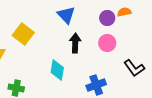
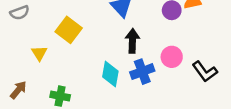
pink circle: (107, 43) -> (172, 57), moved
blue cross: (96, 85) -> (142, 72), moved

